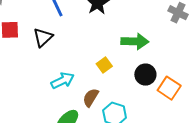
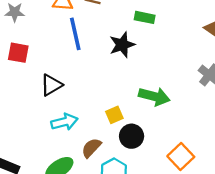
black triangle: (43, 37) -> (51, 85), moved
black circle: (145, 75) -> (132, 136), moved

